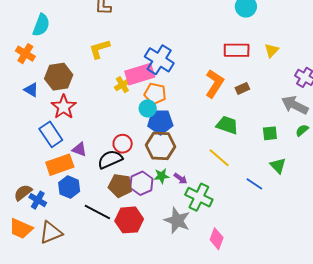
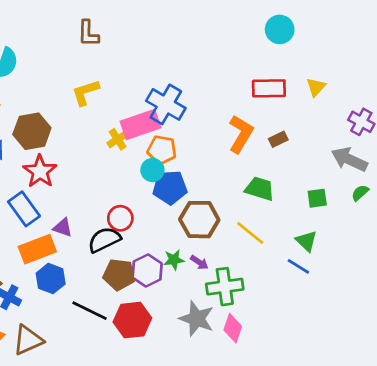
brown hexagon: (160, 146) -> (199, 220), moved
green triangle: (278, 166) -> (306, 241), moved
green cross: (199, 197) -> (225, 287), turned -32
pink diamond: (217, 239) -> (233, 328), moved

